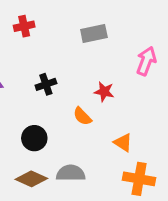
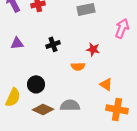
orange semicircle: (82, 116) -> (78, 66), turned -48
black circle: (34, 138) -> (36, 84), moved

